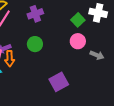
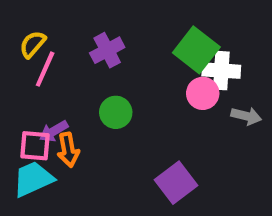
white cross: (98, 13) -> (221, 71), moved
green square: (78, 20) -> (196, 50), size x1.5

